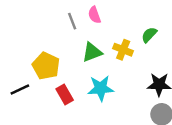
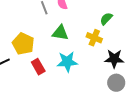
yellow cross: (123, 50) -> (94, 38), moved
green triangle: (92, 52) -> (60, 33), turned 30

